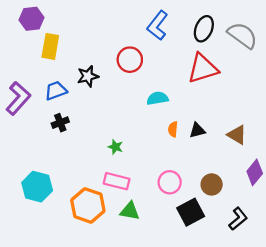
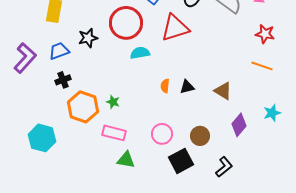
red circle: (130, 60) -> (126, 23), size x1.4
red triangle: (203, 68) -> (175, 28), moved
cyan semicircle: (157, 98) -> (140, 53), moved
orange hexagon: (88, 205) -> (83, 107), moved

